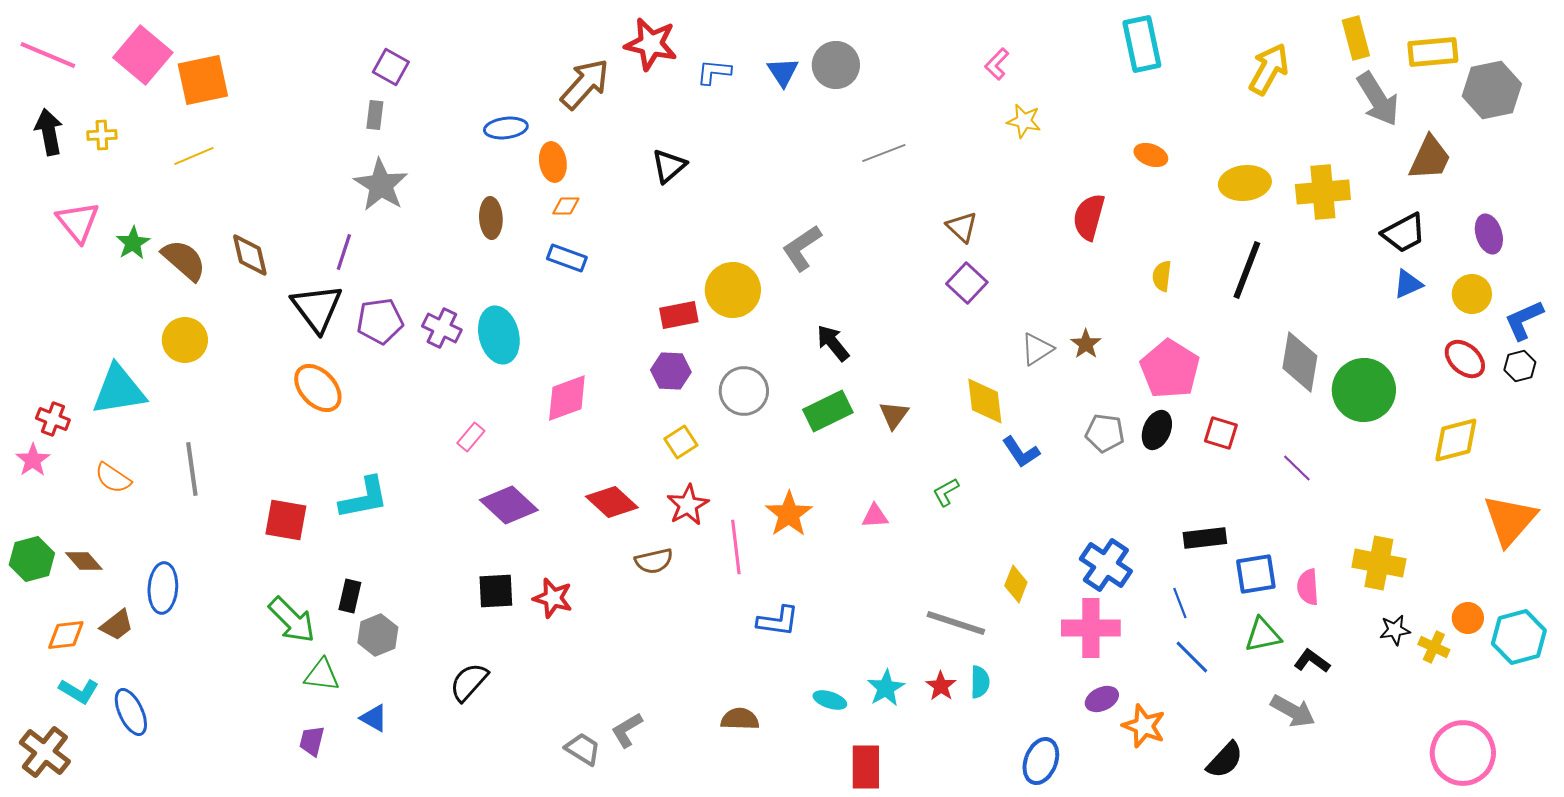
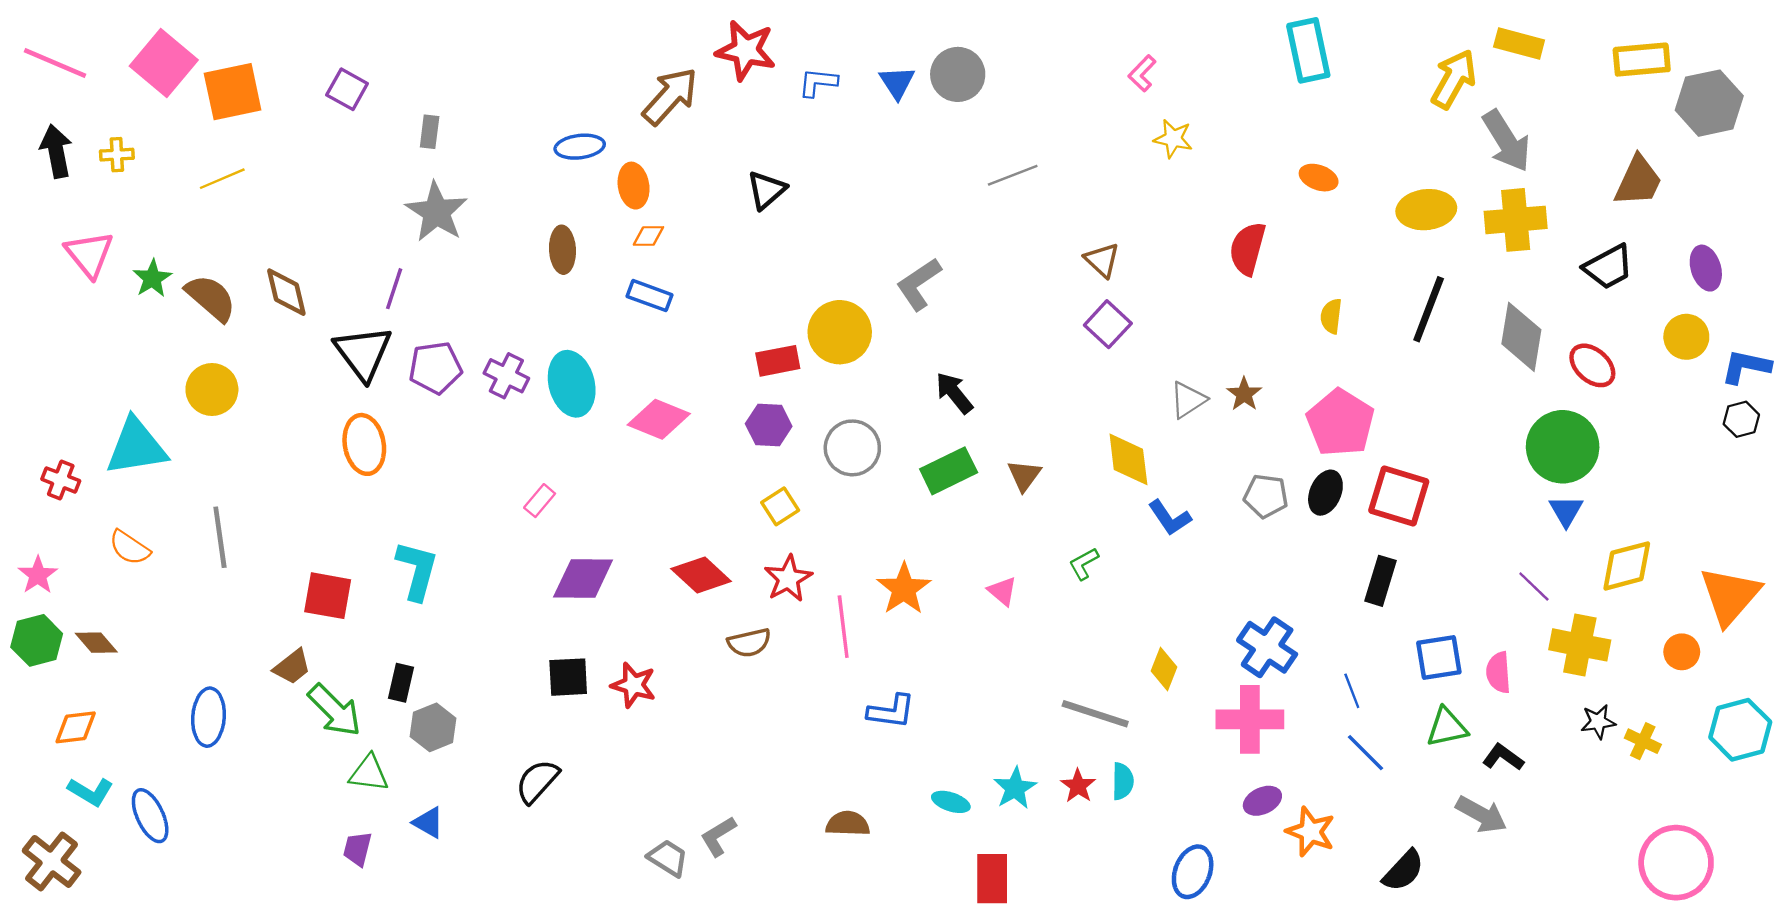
yellow rectangle: (1356, 38) -> (1519, 44), moved, turned -60
purple square: (391, 67) -> (347, 89), moved
gray arrow: (1378, 99) -> (1506, 141), moved
blue triangle: (1408, 284) -> (1566, 511), moved, turned -36
blue L-shape: (1524, 320) -> (1746, 367), turned 36
red ellipse: (1465, 359) -> (1592, 365), moved
gray diamond: (1300, 362) -> (1521, 337), moved
orange ellipse: (318, 388) -> (364, 444), turned 33
pink diamond: (567, 398) -> (659, 419), moved, turned 42
red square: (1221, 433) -> (1399, 496), size x1.6
yellow diamond: (1456, 440) -> (1627, 566), moved
pink star: (33, 460) -> (38, 575), moved
purple line: (1297, 468) -> (1534, 587), moved
cyan L-shape: (364, 498) -> (417, 570), turned -64
purple diamond: (509, 505) -> (583, 579), turned -42
pink triangle: (875, 516) -> (1002, 591), turned 44
black rectangle: (1205, 538) -> (1380, 581), moved, turned -66
blue ellipse: (163, 588) -> (209, 717), moved
orange circle: (1468, 618) -> (1682, 652), moved
brown trapezoid: (117, 625) -> (292, 667), moved

